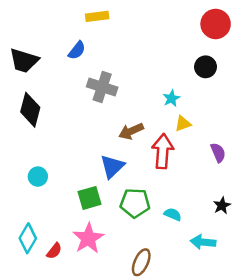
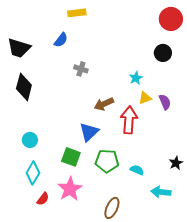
gray cross: (102, 87) -> (81, 69), size x0.6
purple semicircle: (218, 153) -> (165, 102), moved
green square: (90, 198) -> (71, 157), turned 36
cyan diamond: (28, 238) -> (33, 173), moved

